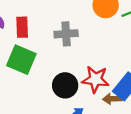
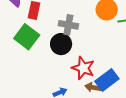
black circle: (65, 85) -> (61, 44), moved

